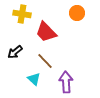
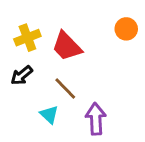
orange circle: (77, 13) -> (126, 29), moved
yellow cross: (22, 14) -> (27, 38), moved, turned -30

